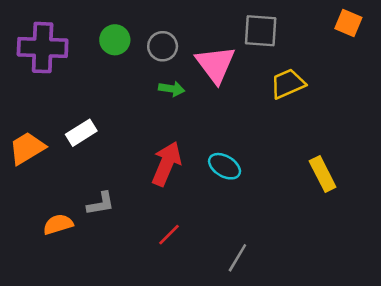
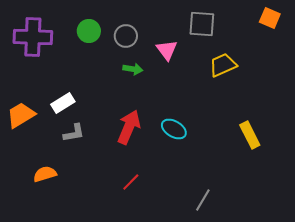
pink triangle: (215, 64) -> (167, 50), size x0.7
gray L-shape: (101, 204) -> (74, 133), moved
gray line: (237, 258) -> (203, 200), moved

